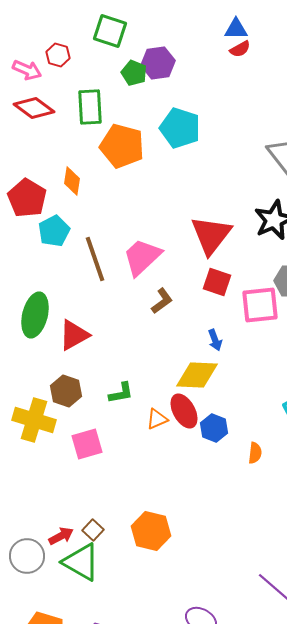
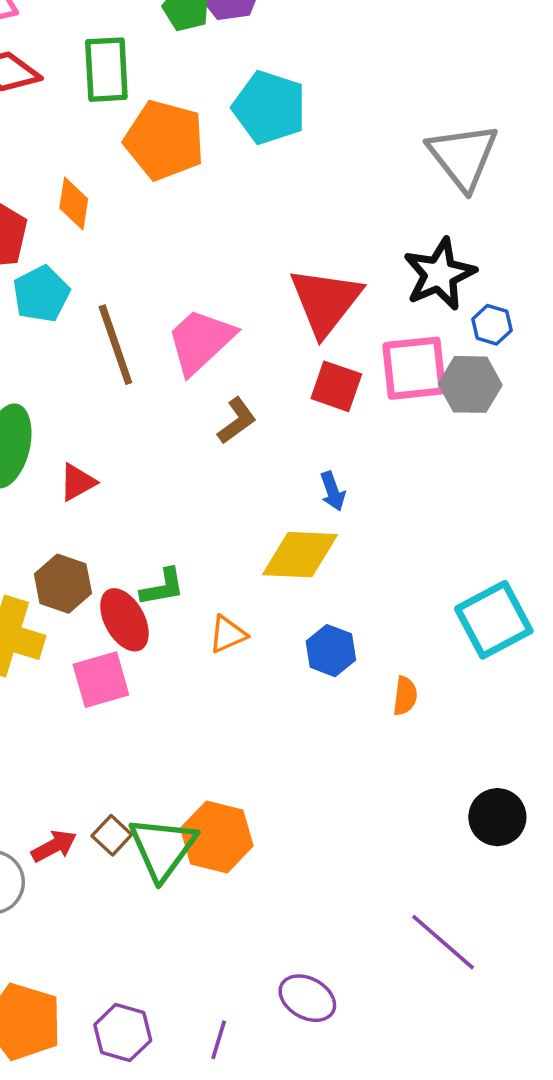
pink square: (260, 305) -> (414, 368), moved
red triangle: (74, 335) -> (77, 482), size x0.7
red ellipse: (184, 411) -> (124, 620), moved
green triangle: (81, 562) -> (163, 848), moved, turned 36

